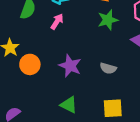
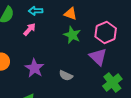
green star: (108, 20) -> (72, 35), turned 30

